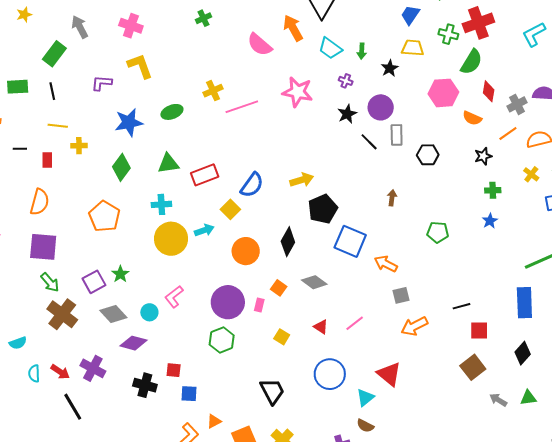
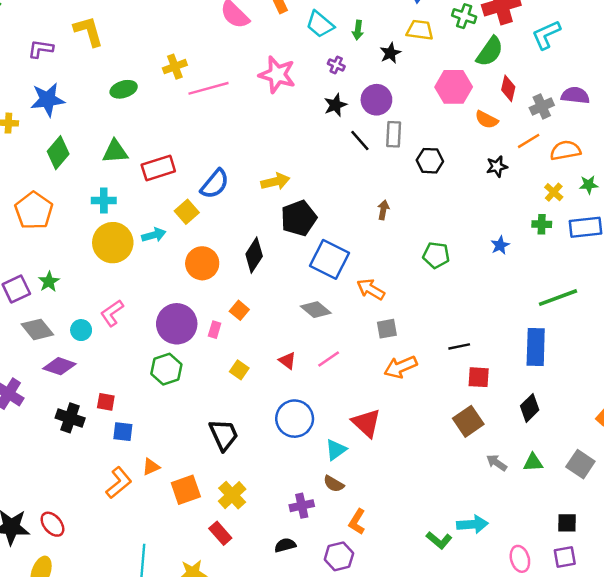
cyan L-shape: (534, 34) -> (546, 35), moved
blue star: (129, 122) -> (48, 100), moved
green cross: (493, 190) -> (542, 224), moved
gray diamond: (314, 282) -> (316, 310), moved

